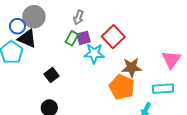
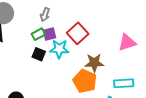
green rectangle: (72, 38) -> (38, 34), turned 32
pink triangle: (171, 59) -> (127, 42), moved, turned 36
black square: (51, 75) -> (39, 54), moved, turned -32

